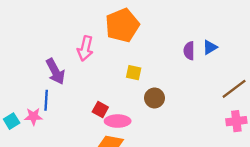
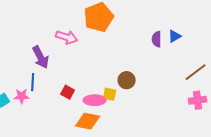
pink arrow: (85, 48) -> (67, 37), turned -85
yellow square: (134, 73) -> (110, 94), moved
red square: (100, 110) -> (68, 92), moved

